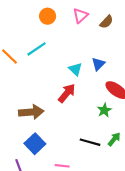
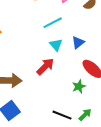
cyan line: (36, 49) -> (53, 23), moved

